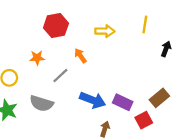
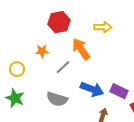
orange arrow: (80, 56) -> (81, 49), size x1.6
gray semicircle: (41, 103) -> (57, 99), moved

